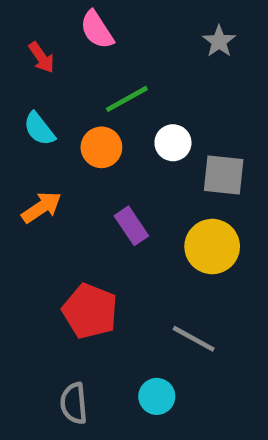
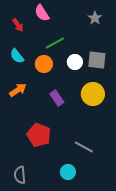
gray square: (224, 175) -> (97, 60), moved
yellow circle: (212, 247) -> (93, 94), moved
gray semicircle: (74, 403) -> (20, 175), moved

